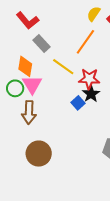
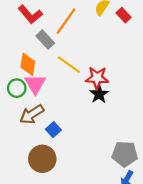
orange line: (85, 42) -> (66, 21), moved
blue square: (78, 103) -> (53, 130), moved
brown arrow: (29, 112) -> (32, 114), turned 55

